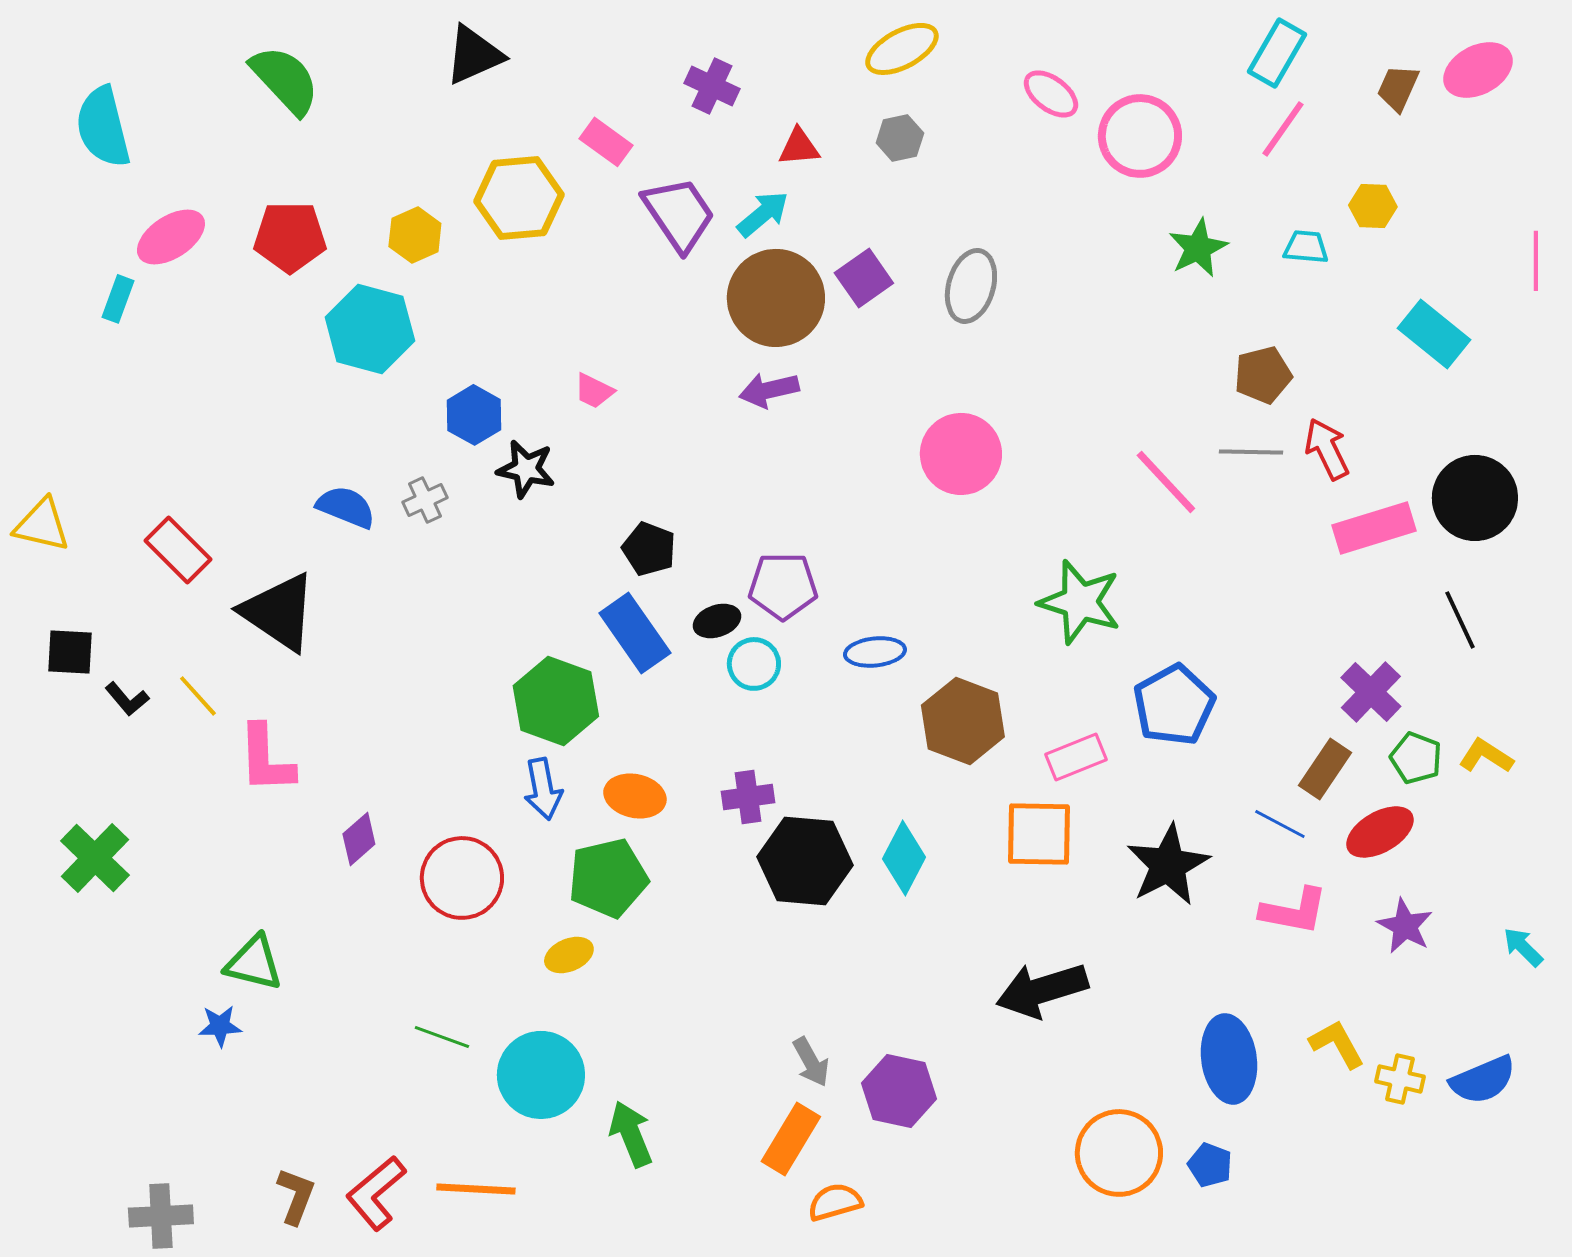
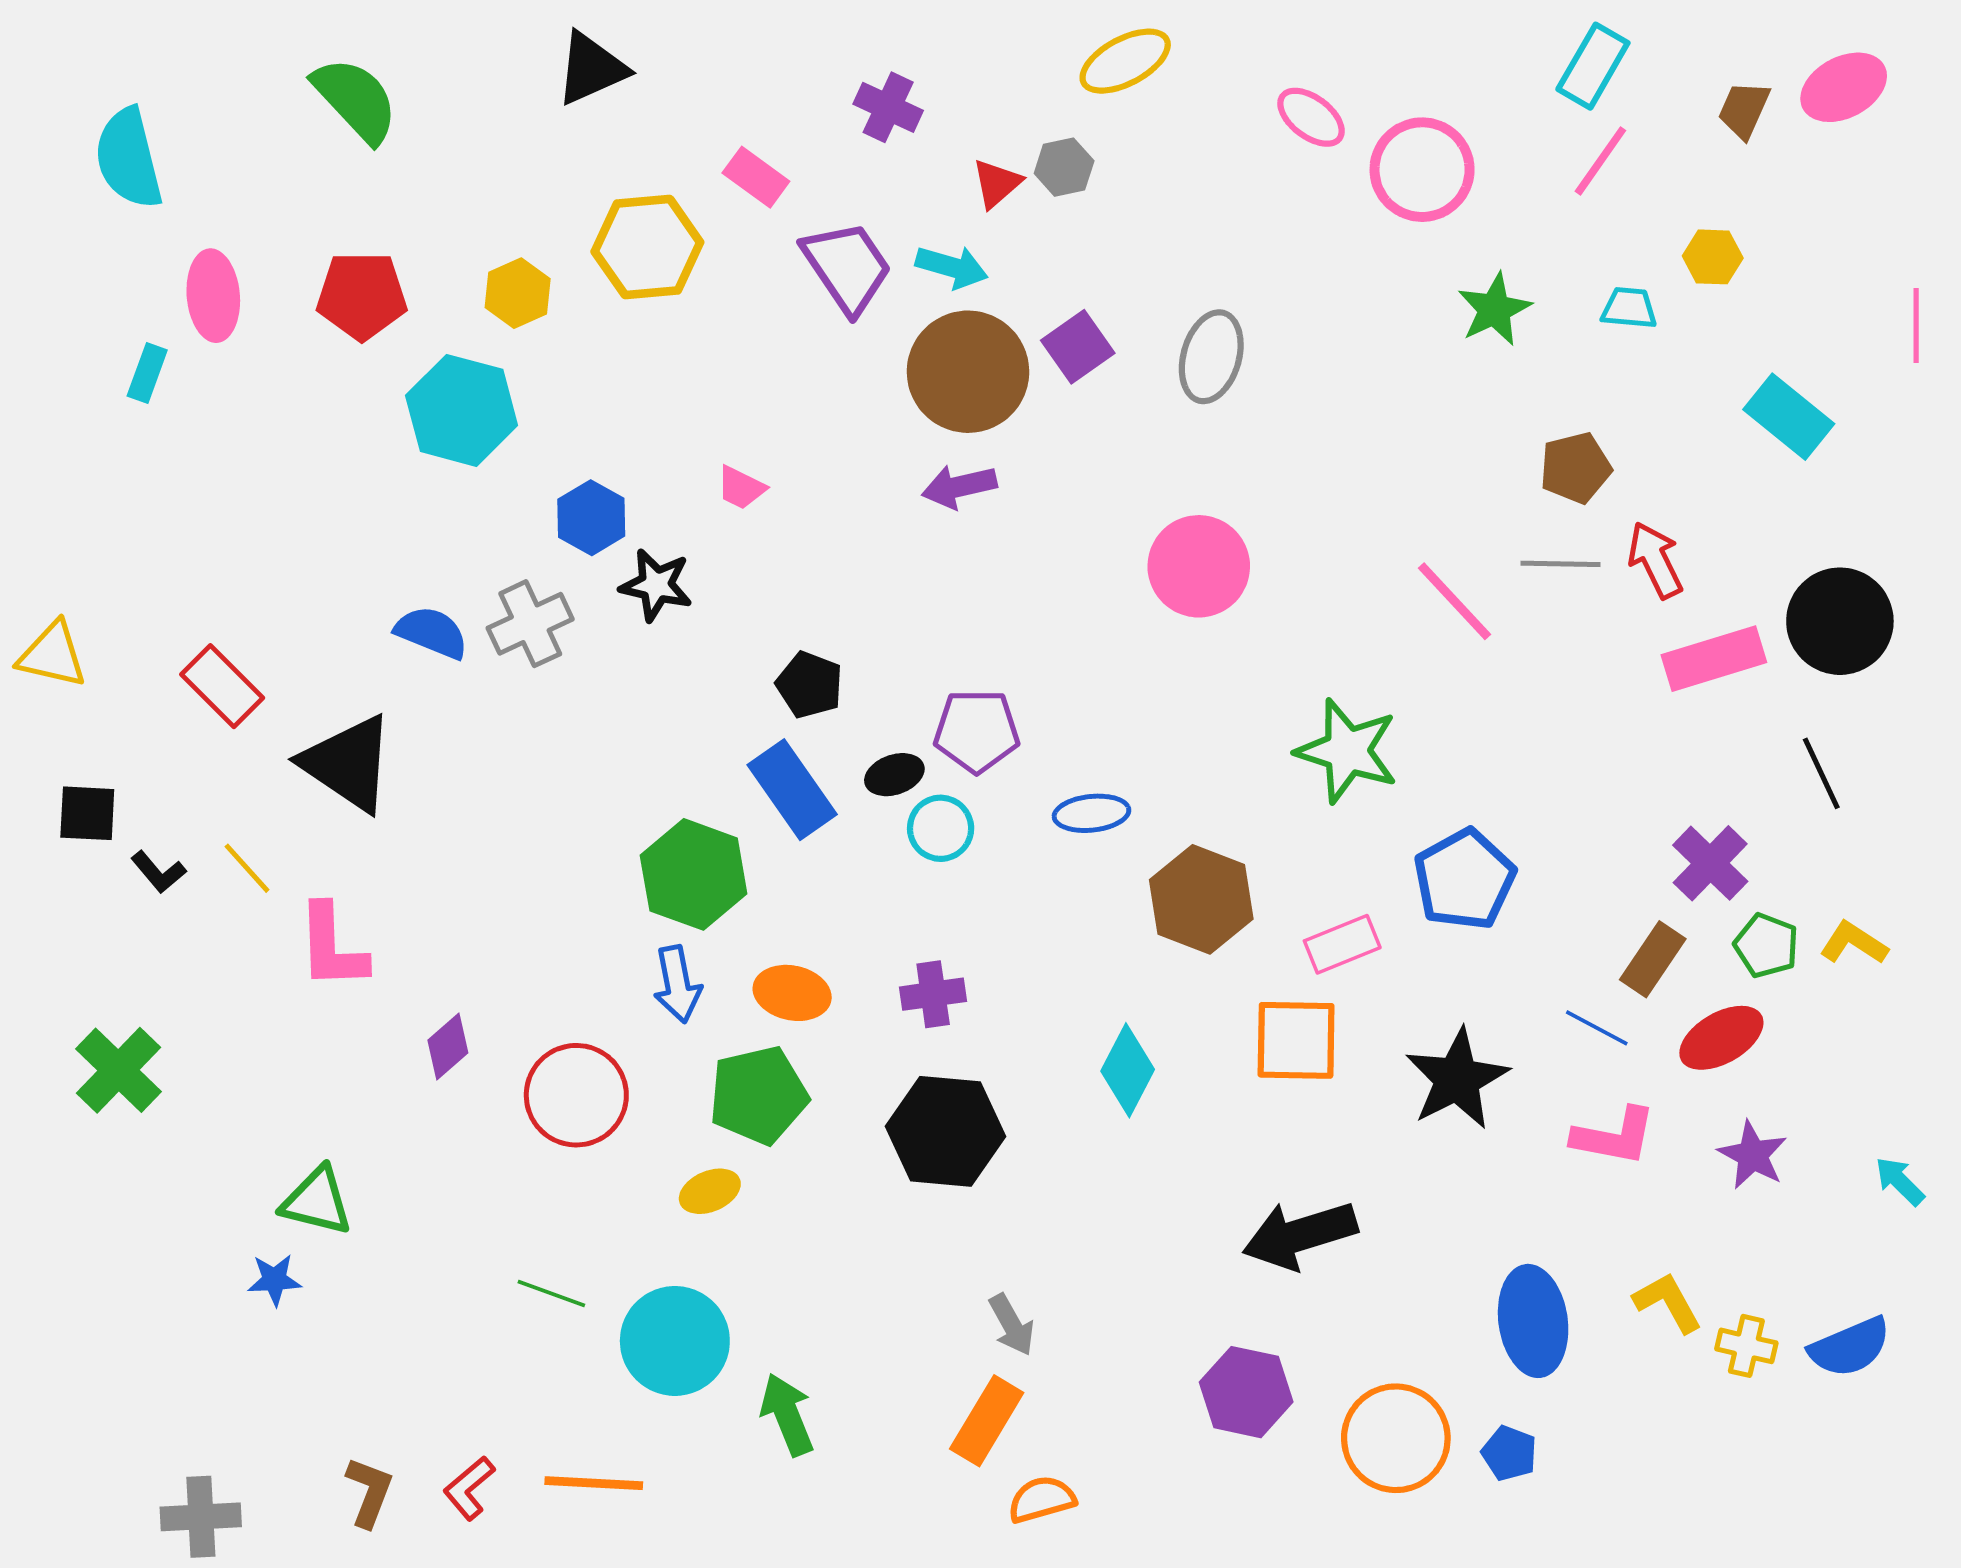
gray hexagon: (900, 138) -> (1064, 167), moved
red triangle: (799, 147) -> (997, 183), turned -36
cyan arrow: (763, 214) -> (952, 267), turned 56
pink ellipse: (171, 237) -> (213, 296), turned -62
gray cross: (425, 500) -> (530, 624), size x1.5
black hexagon: (805, 861) -> (946, 1131), moved
purple hexagon: (899, 1091) -> (1246, 1392), moved
red L-shape: (376, 1193) -> (469, 1488), size x0.7

